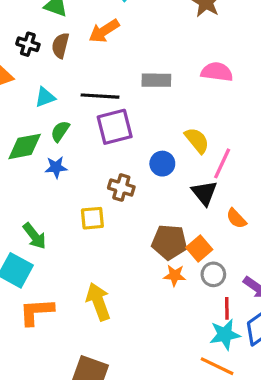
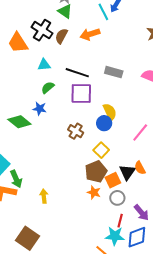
black cross: (28, 44) -> (42, 30), size x1.5
yellow semicircle: (197, 140) -> (110, 112), moved
green diamond: (25, 146) -> (19, 122), moved, turned 35
black triangle: (204, 193) -> (127, 172), moved
yellow square: (92, 218) -> (101, 150), moved, turned 35
green arrow: (34, 236) -> (16, 179), moved
brown pentagon: (169, 242) -> (96, 172), turned 30
yellow arrow: (98, 302) -> (44, 196), size x0.6

